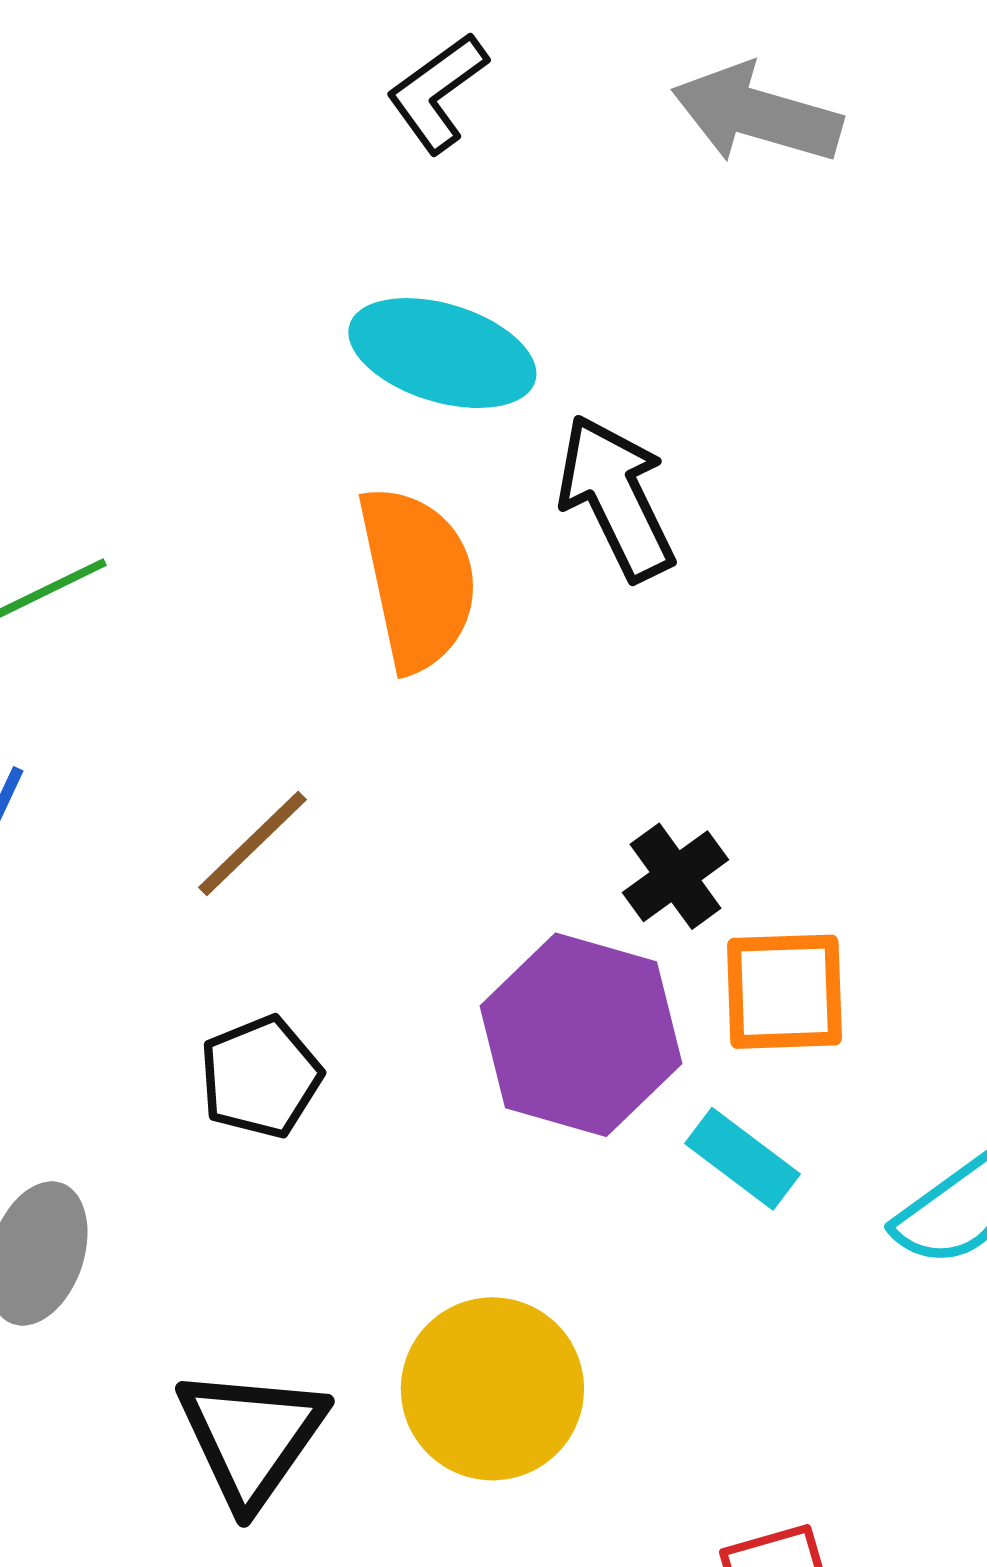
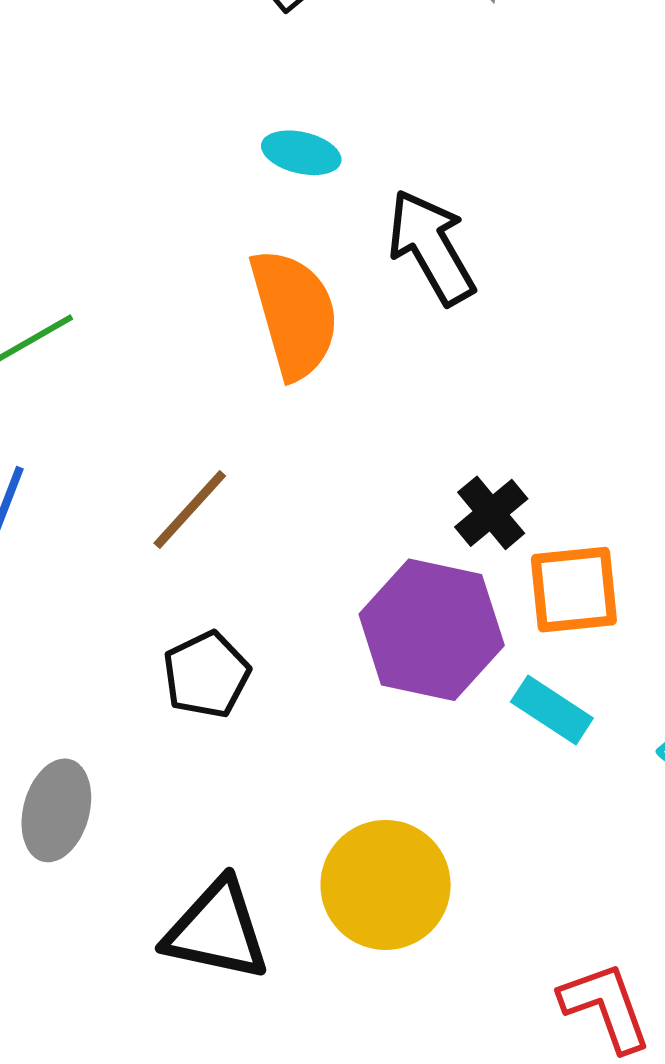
cyan ellipse: (442, 353) -> (301, 153), size x0.6
black triangle: (251, 1437) -> (217, 930), turned -49

